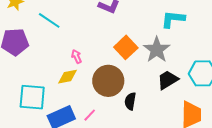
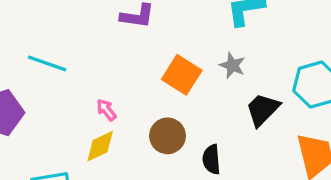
gray star: (157, 50) -> (232, 65), size x0.6
brown circle: (108, 81) -> (168, 136), size x0.7

